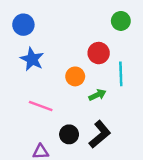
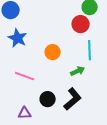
red circle: (99, 53) -> (81, 24), moved
green arrow: (97, 95) -> (78, 71), moved

